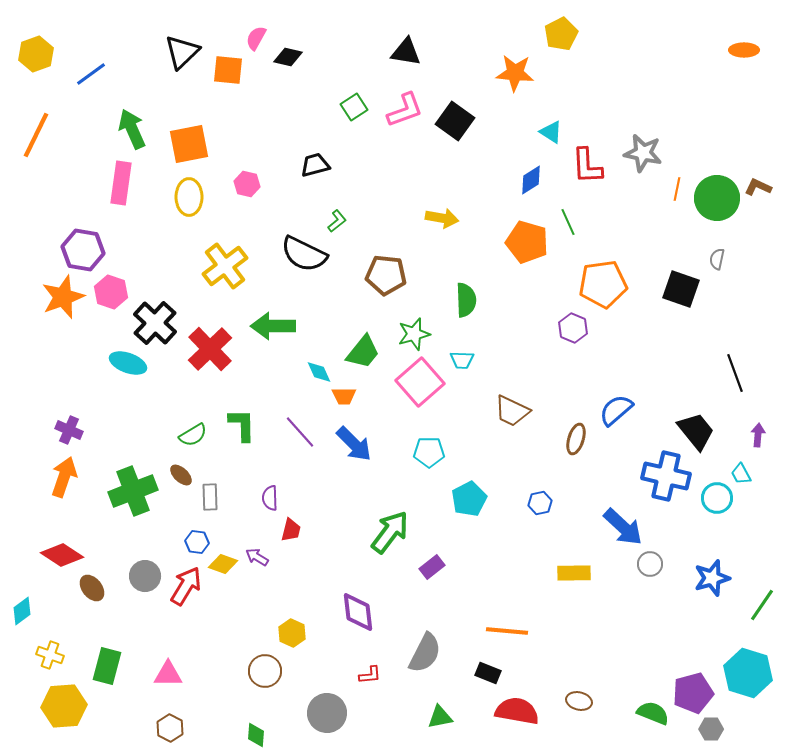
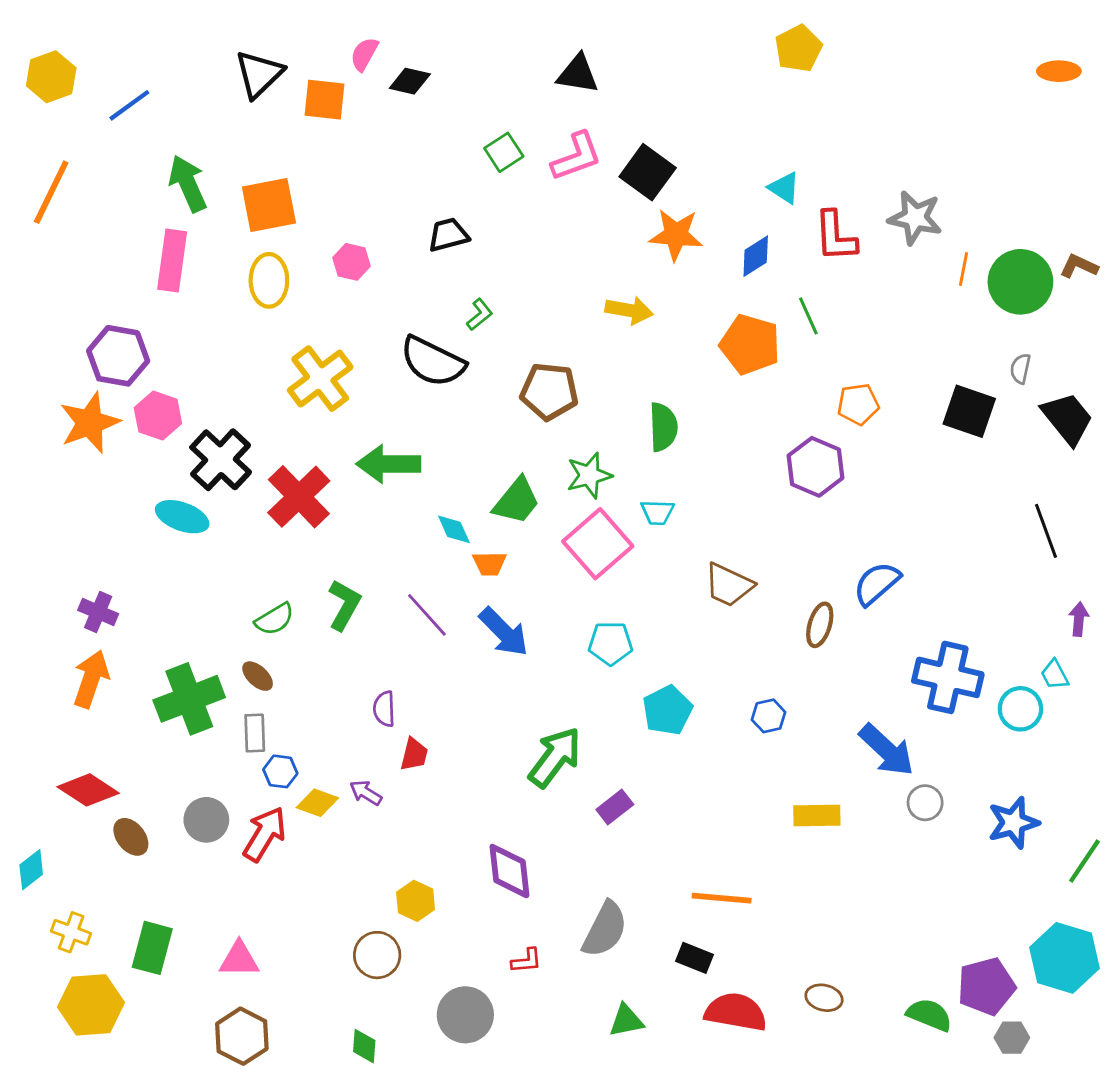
orange star: (515, 73) -> (676, 235), moved
orange pentagon: (603, 284) -> (858, 404), size x0.6
purple hexagon: (573, 328) -> (815, 467), size x1.4
green L-shape: (242, 425) -> (344, 605), turned 30
black trapezoid: (696, 431) -> (1067, 418), moved
gray rectangle: (210, 497) -> (255, 733), moved
brown hexagon: (170, 728) -> (242, 1036), size x1.4

